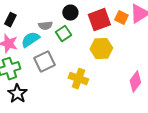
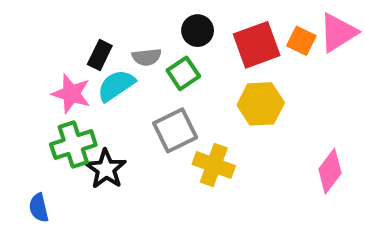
black rectangle: (10, 20) -> (100, 55), moved
gray square: (44, 62) -> (175, 130), moved
black star: (17, 94) -> (106, 169), moved

